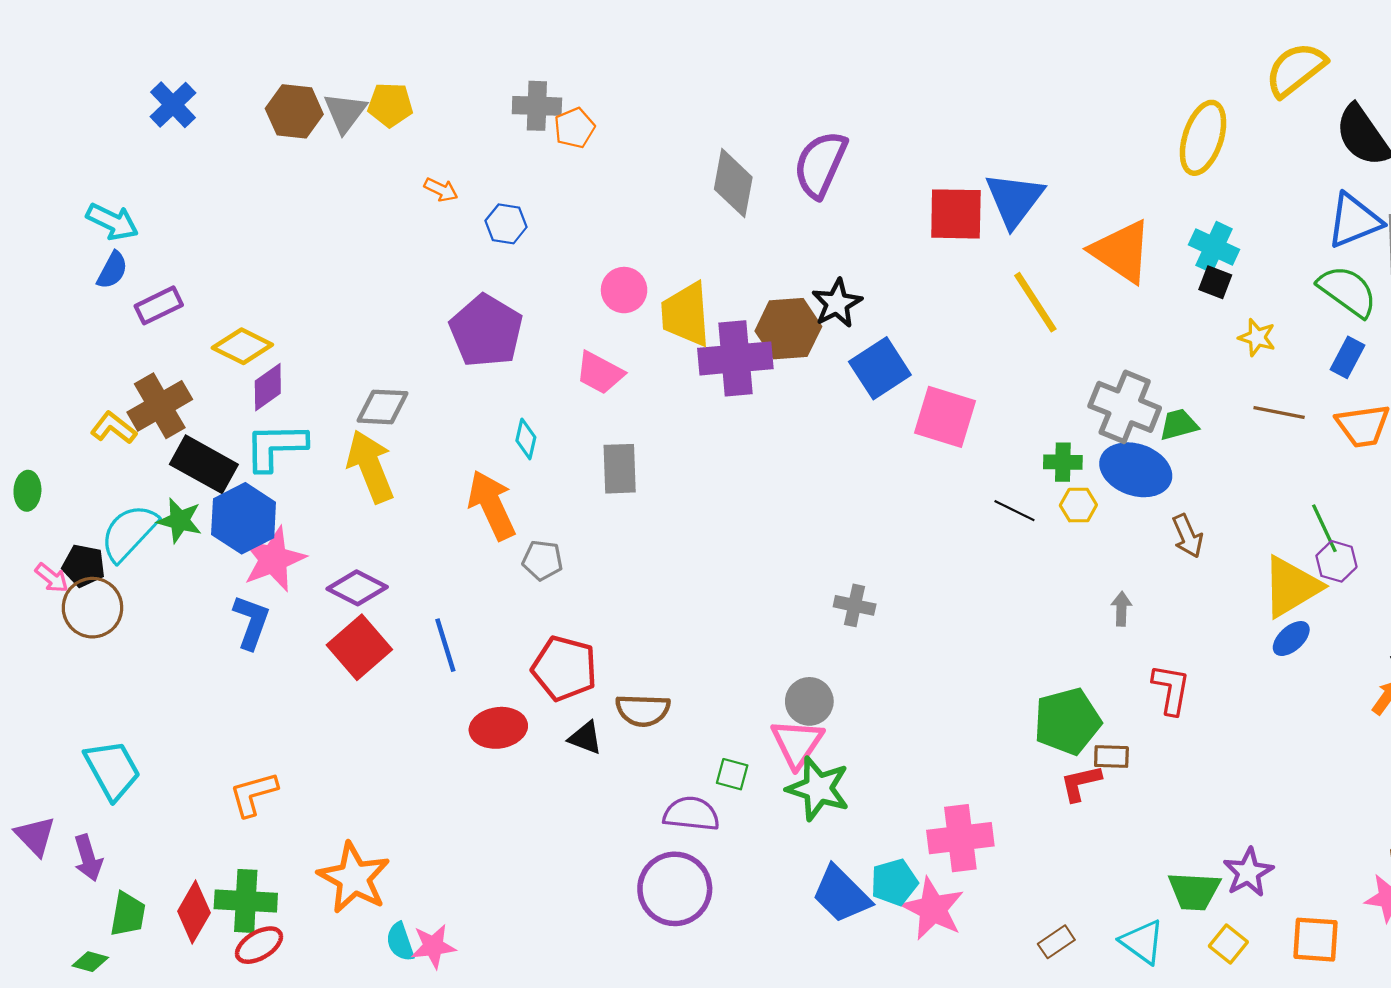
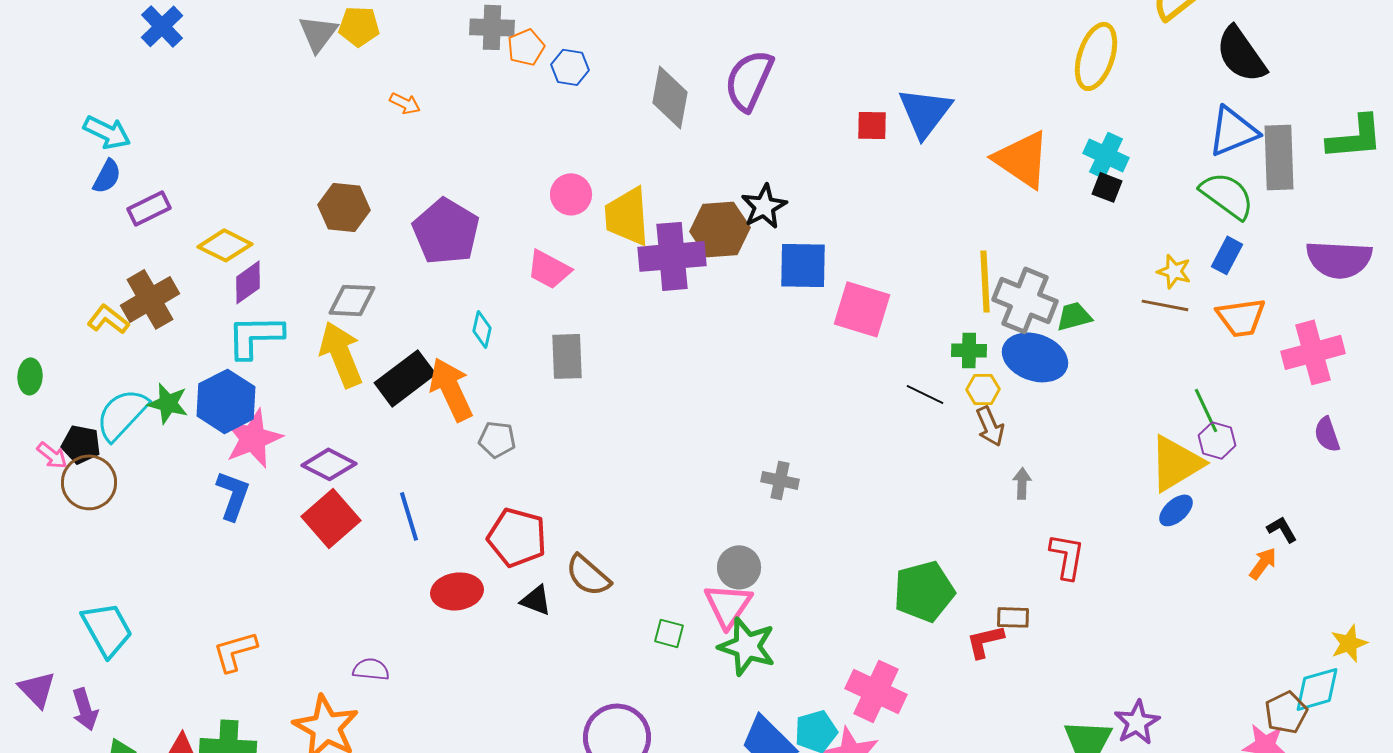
brown hexagon: (294, 111) -> (344, 207), moved
red square: (956, 214) -> (872, 125), size x0.6
blue hexagon: (506, 224) -> (570, 67), moved
yellow line: (1035, 302) -> (985, 281), moved, turned 30
yellow star: (1257, 337) -> (1174, 271), moved
blue square: (880, 368) -> (803, 265), turned 34
black rectangle: (204, 464) -> (405, 378), moved, turned -66
brown arrow: (1188, 536) -> (990, 426), moved
brown semicircle: (643, 710) -> (588, 575), turned 39
green pentagon: (1067, 721) -> (924, 591), moved
purple semicircle: (691, 814) -> (371, 669), moved, size x0.7
pink cross: (960, 838) -> (876, 691), turned 32

